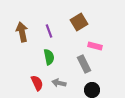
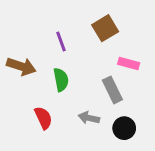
brown arrow: (22, 32) -> (21, 66), moved, turned 120
gray arrow: (59, 83) -> (89, 118), moved

